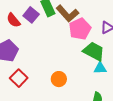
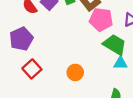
pink pentagon: (80, 29) -> (101, 20), turned 30

